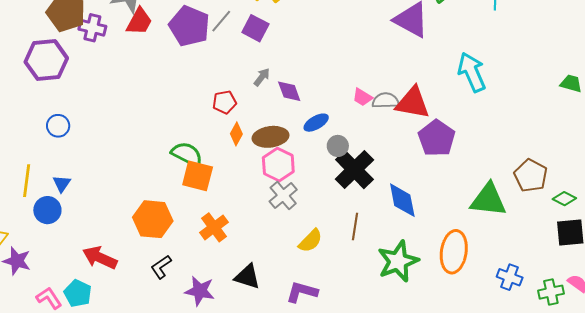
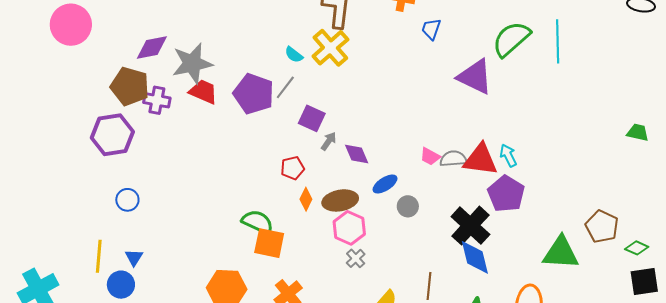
red trapezoid: (139, 21) -> (203, 92), turned -92
purple square: (255, 28) -> (312, 118), moved
cyan arrow: (472, 72) -> (508, 155), moved, size x0.6
black cross: (354, 169) -> (470, 226), moved
gray cross: (283, 195) -> (356, 258), size x0.7

